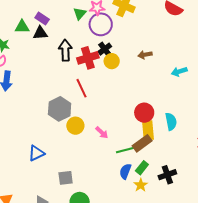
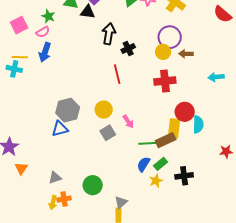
purple circle: (101, 24) -> (170, 37), moved
black cross: (105, 49) -> (128, 48), moved
red cross: (88, 58) -> (165, 81), moved
yellow circle: (112, 61) -> (163, 52), moved
gray hexagon: (60, 109) -> (68, 110), moved
red circle: (144, 113) -> (185, 112), moved
gray square: (66, 178) -> (108, 133), moved, turned -35

